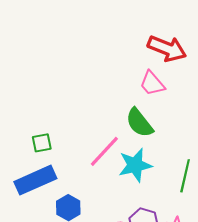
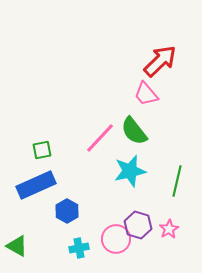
red arrow: (167, 48) -> (160, 61), turned -66
pink line: (104, 151) -> (100, 138), moved

